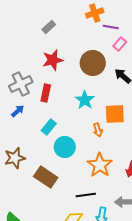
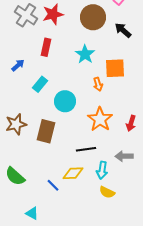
gray cross: (21, 84) -> (26, 15), moved, turned -30
cyan rectangle: (49, 127) -> (40, 84), moved
brown star: (15, 158) -> (16, 124), moved
brown rectangle: (46, 177) -> (46, 131), turned 70

